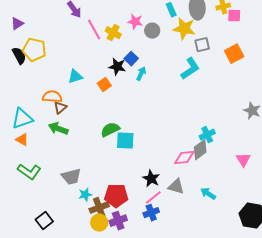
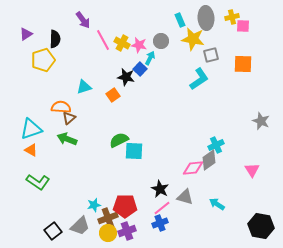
pink star: (135, 22) -> (139, 45), moved
yellow pentagon: (34, 50) -> (43, 60), turned -30
orange square: (234, 54) -> (243, 64), turned 30
black semicircle: (19, 56) -> (55, 39), moved, turned 30
cyan arrow: (141, 74) -> (150, 58), moved
gray trapezoid: (71, 177) -> (80, 226), moved, turned -30

